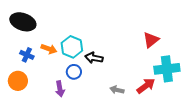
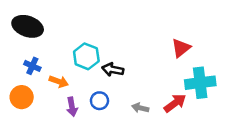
orange arrow: (49, 49) -> (59, 82), moved
blue circle: (74, 72) -> (99, 101), moved

